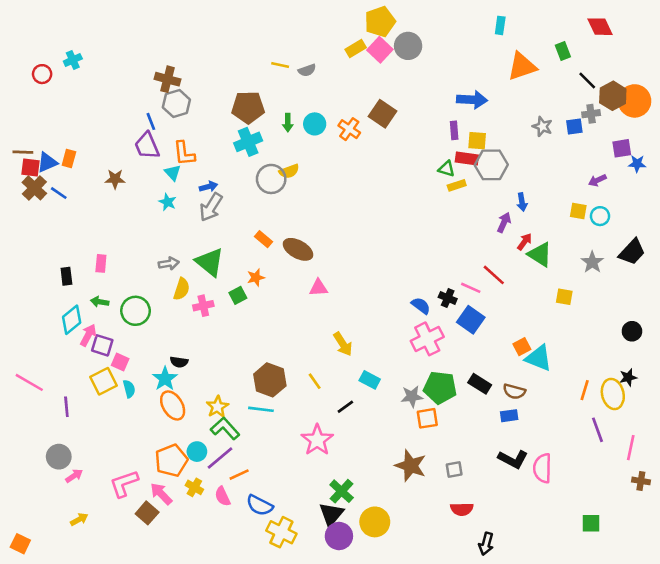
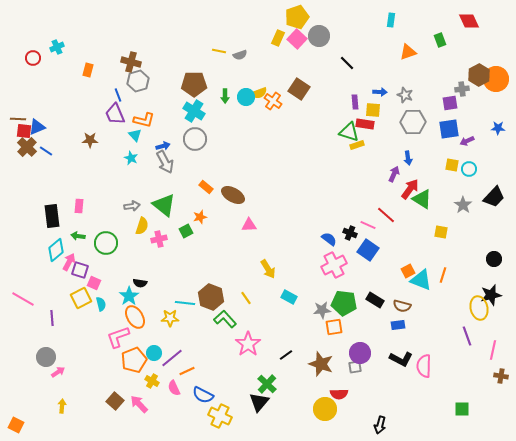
yellow rectangle: (356, 48) -> (278, 38), turned -35
orange triangle: (522, 66) -> (408, 52), size x0.7
black line: (587, 80) -> (347, 63), moved
blue arrow: (472, 100) -> (380, 92), moved, size x0.6
gray star: (542, 127) -> (405, 95), moved
blue square: (574, 127) -> (449, 129), moved, size x1.5
cyan cross: (248, 142) -> (194, 111), turned -35
purple square: (622, 148) -> (450, 103), moved
orange L-shape: (184, 153) -> (144, 120), turned -70
orange rectangle: (69, 159) -> (88, 70), moved
gray hexagon: (491, 165) -> (413, 122), moved
green triangle: (446, 169) -> (349, 132), size x1.5
yellow semicircle: (289, 171) -> (259, 93), moved
gray circle: (271, 179) -> (195, 139), moved
gray arrow: (211, 207) -> (165, 162), turned -60
red arrow: (524, 242) -> (410, 189), size x1.5
black rectangle: (66, 276) -> (52, 216), size x1.6
black star: (628, 377) -> (491, 295), size x1.5
orange line: (585, 390) -> (443, 275), moved
yellow star: (217, 407) -> (170, 318), turned 30
black line: (345, 407) -> (286, 355), moved
cyan line: (261, 409) -> (185, 303), moved
green L-shape: (225, 429) -> (225, 319), moved
pink L-shape: (124, 484) -> (118, 337), moved
pink arrow: (161, 494) -> (139, 404), moved
red semicircle: (462, 509) -> (339, 394), moved
yellow arrow: (79, 519) -> (62, 406), turned -56
yellow circle: (375, 522) -> (325, 409), moved
purple circle: (339, 536) -> (360, 353), moved

